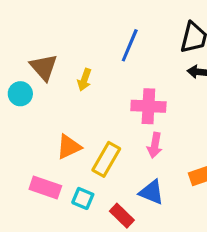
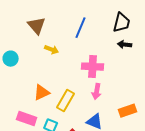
brown triangle: (44, 67) -> (37, 26), moved
yellow arrow: (84, 80) -> (52, 50), turned -88

